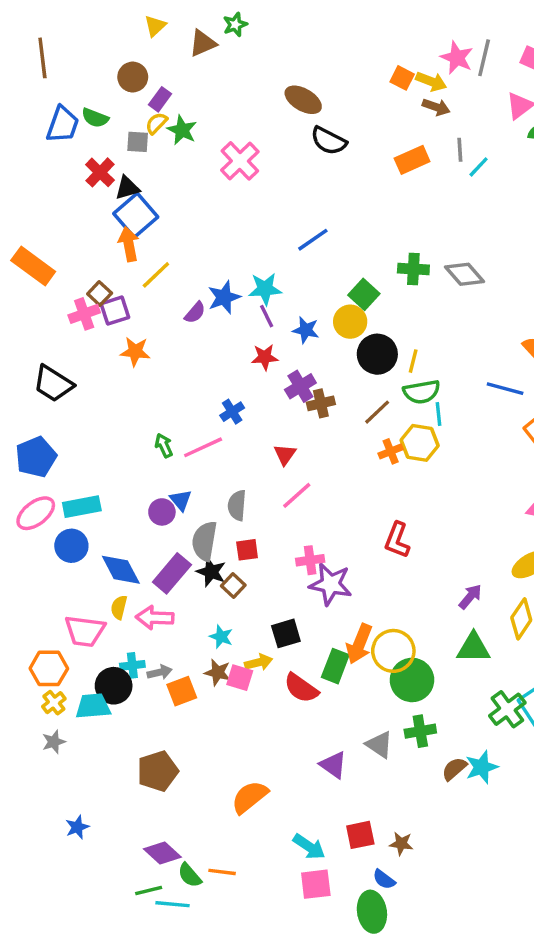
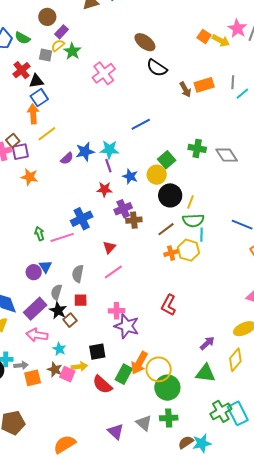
brown arrow: (436, 107) -> (185, 90), moved, turned 35
blue square: (136, 215) -> (39, 98), size x0.7
blue cross: (232, 412) -> (82, 219), size x1.5
gray semicircle: (204, 541) -> (56, 292), size x0.7
pink arrow: (155, 618) -> (37, 335), moved

